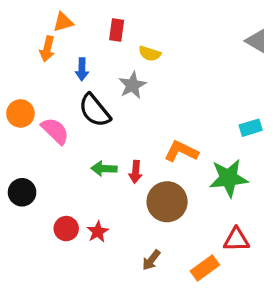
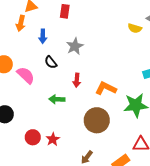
yellow semicircle: (150, 54) -> (135, 28), moved
black semicircle: (95, 110) -> (51, 62), size x0.6
red arrow: (136, 172) -> (77, 80), moved

